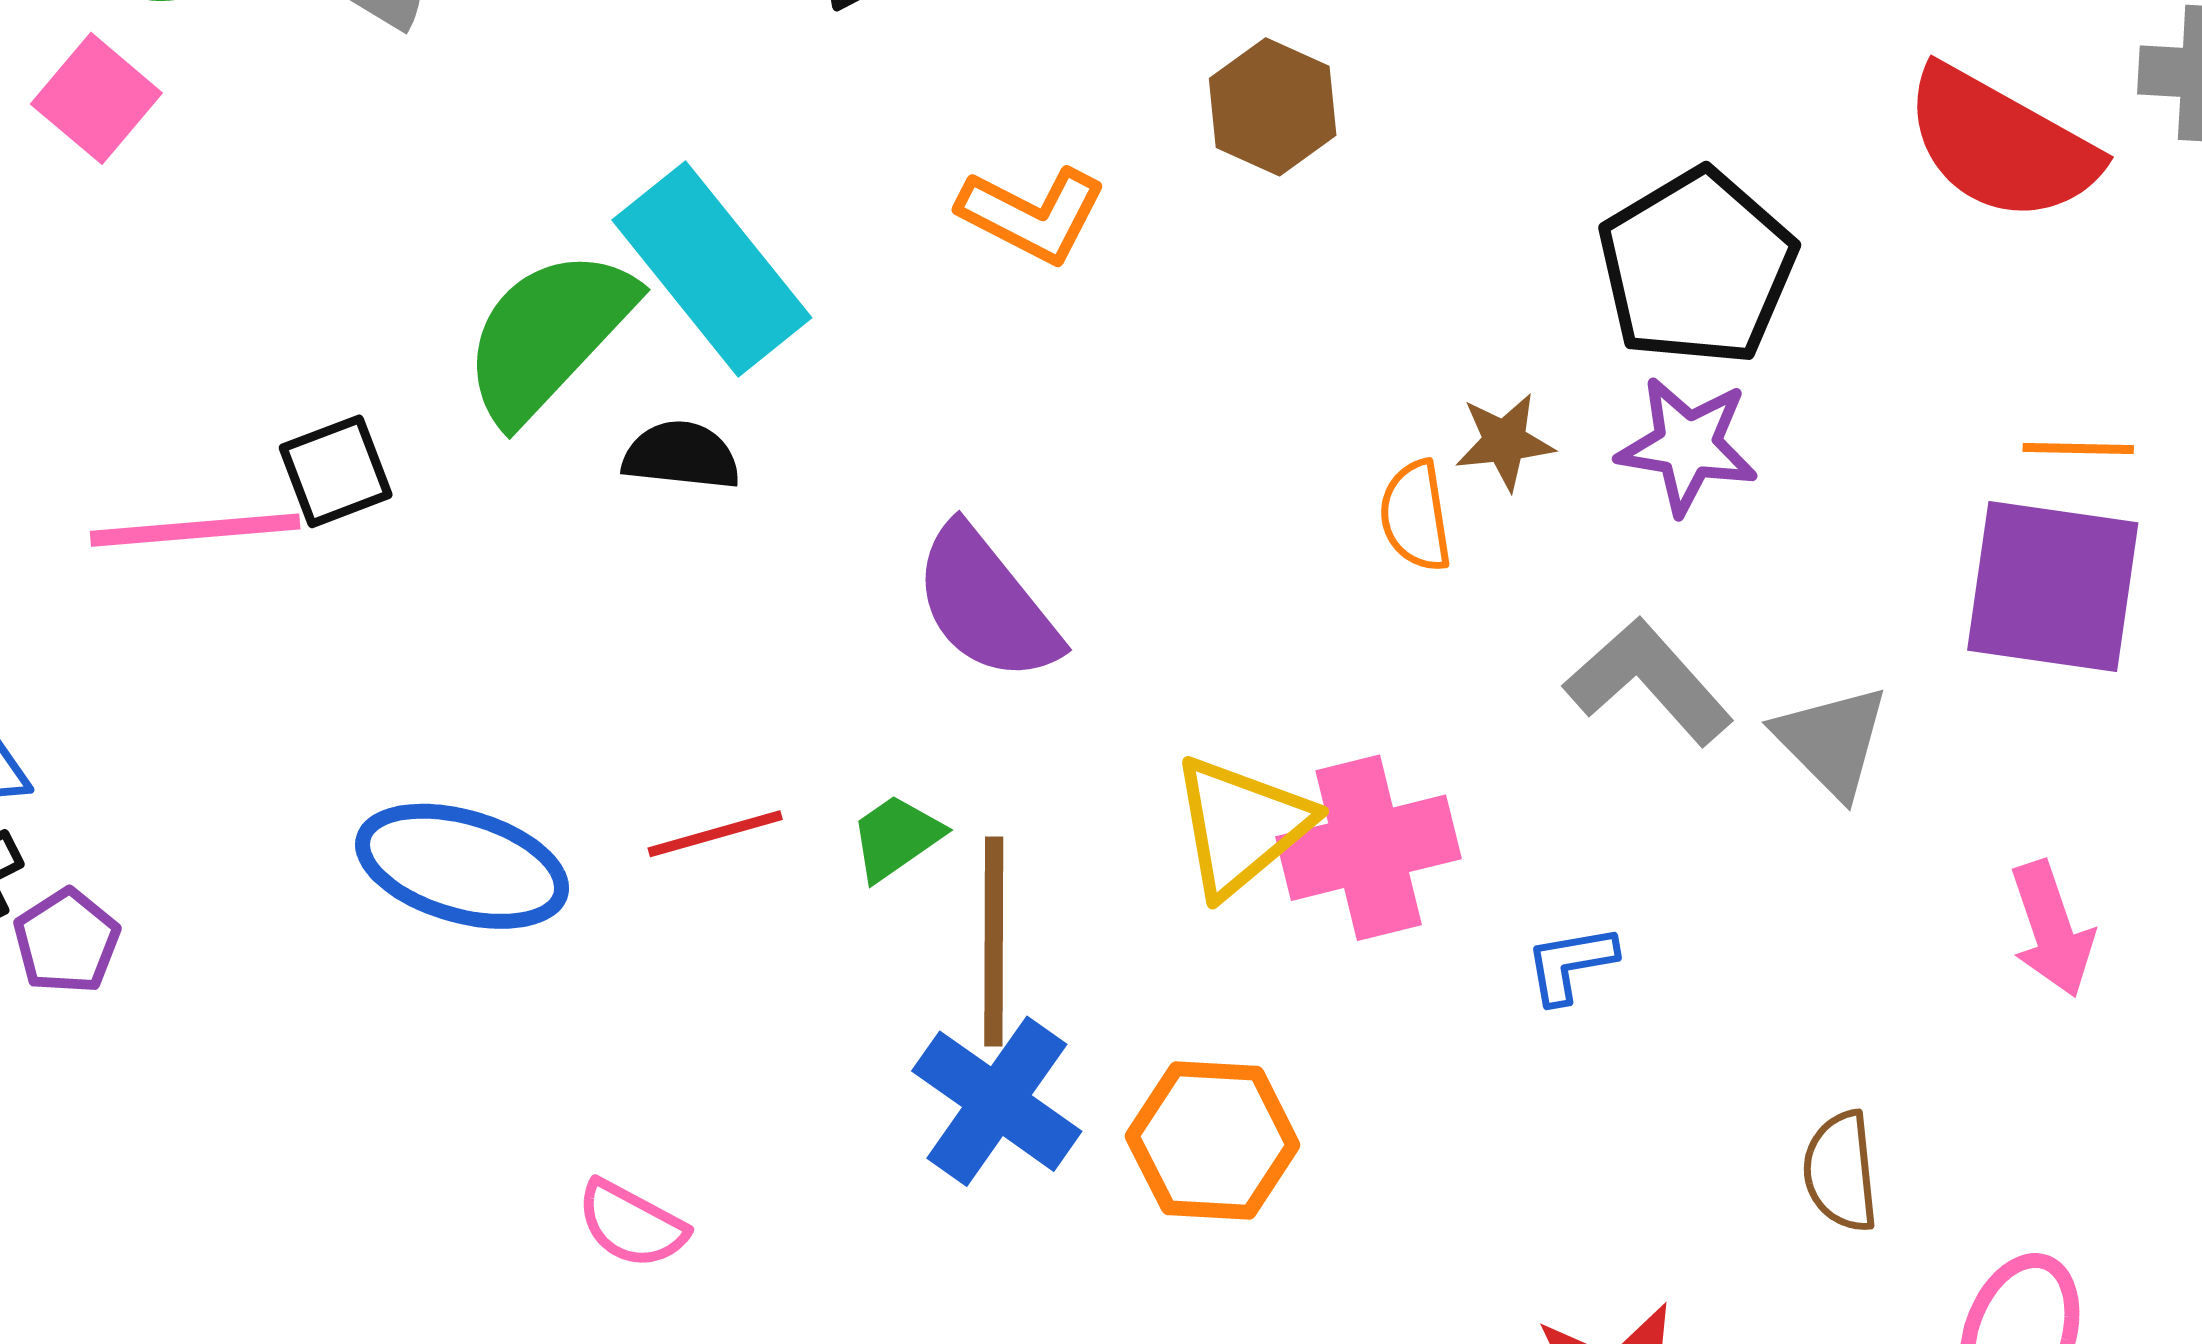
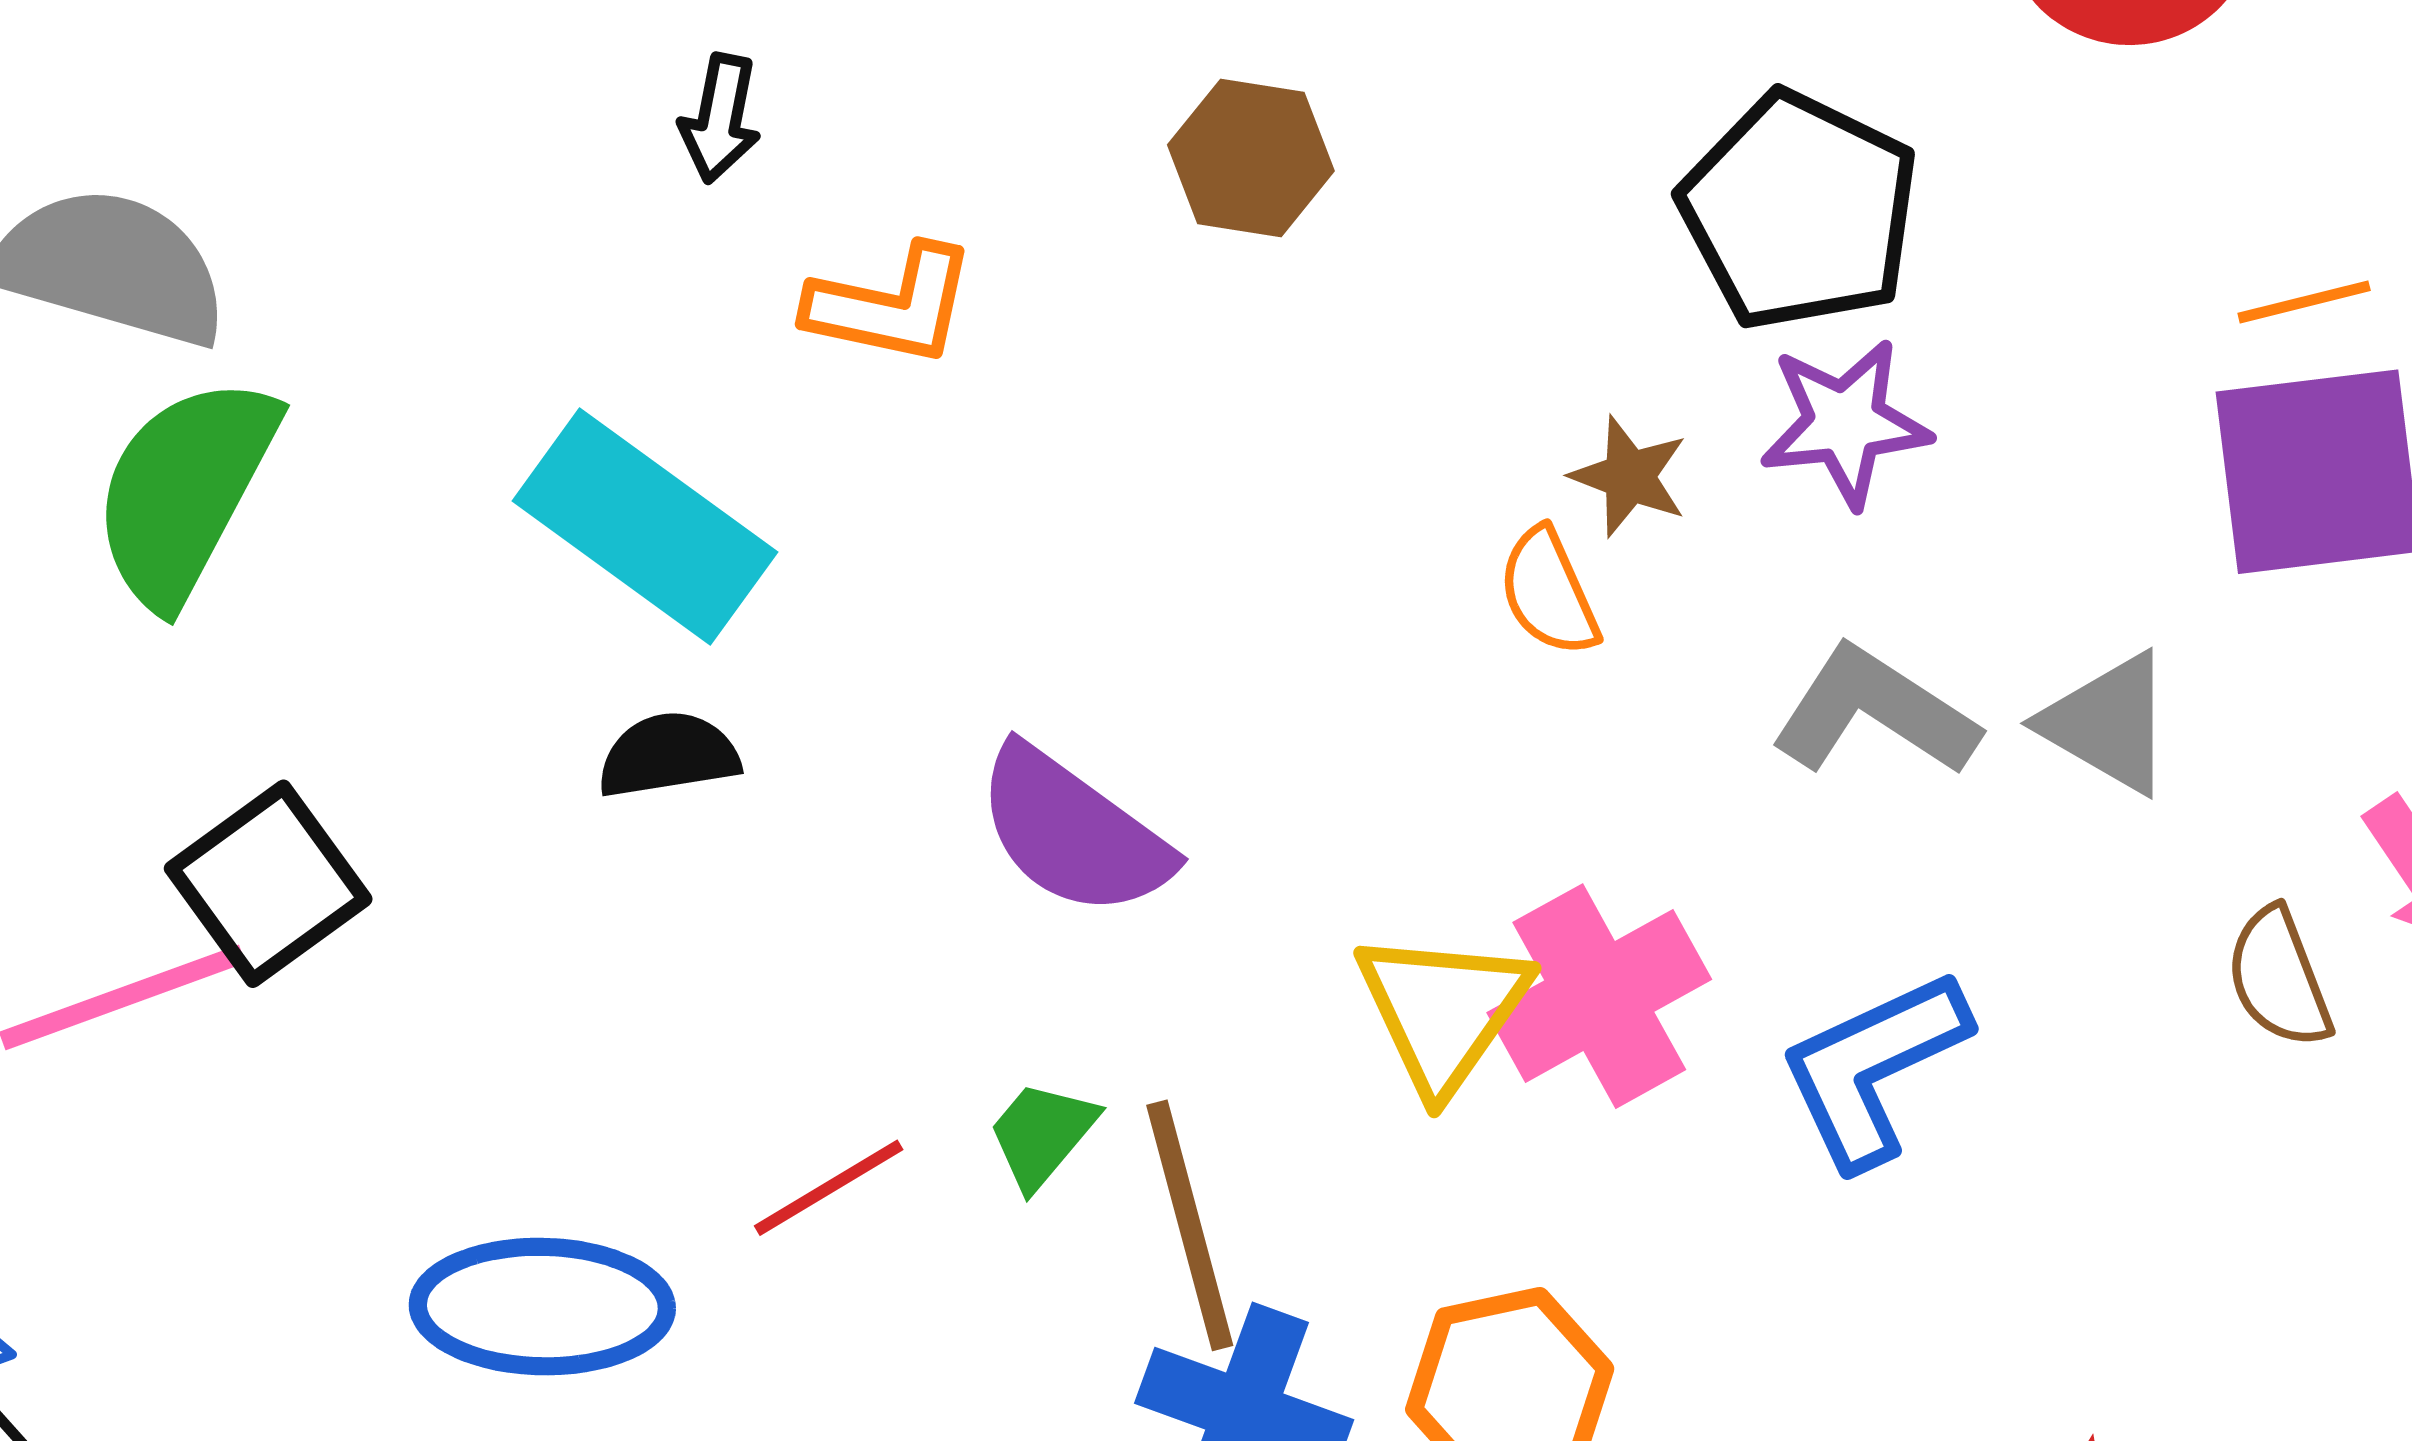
orange L-shape: (1032, 215) -> (891, 305), moved
green semicircle: (548, 335) -> (185, 491), moved
brown star: (1505, 442) -> (1629, 477), turned -30
black square: (336, 471) -> (268, 884), size x1.4
blue L-shape: (1571, 964) -> (1873, 1068), size x1.8
brown semicircle: (1841, 1171) -> (2279, 978), moved

